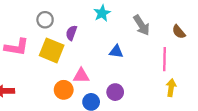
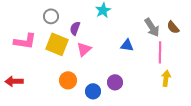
gray arrow: (141, 25) -> (152, 27), moved
blue triangle: (116, 52) -> (127, 45), moved
pink triangle: (81, 76) -> (84, 49), moved, turned -42

